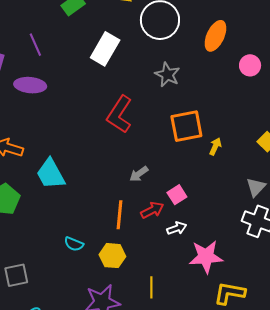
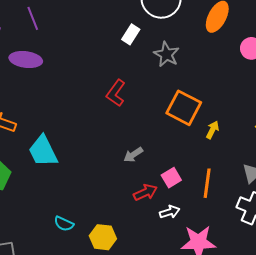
white rectangle: (105, 49) -> (131, 34), moved, size x0.6
red L-shape: (119, 114) -> (116, 93), size x0.7
orange square: (186, 126) -> (184, 108), turned 36
orange line: (120, 215) -> (207, 183), moved

